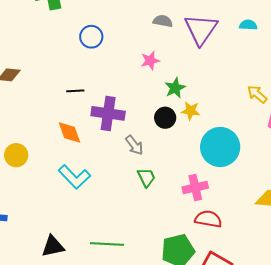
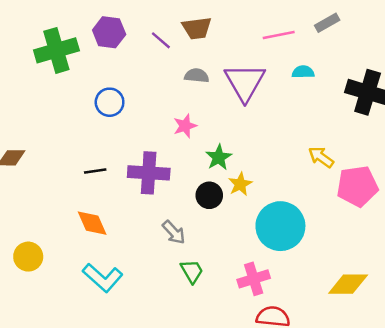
yellow star: (191, 111) -> (240, 184), turned -30
purple cross: (108, 113) -> (149, 173), moved

